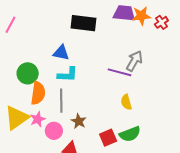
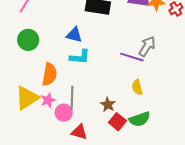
green circle: (28, 73) -> (28, 40), moved
gray line: (61, 101) -> (72, 98), moved
brown star: (79, 121) -> (108, 105), moved
red square: (108, 138) -> (117, 122), turned -30

